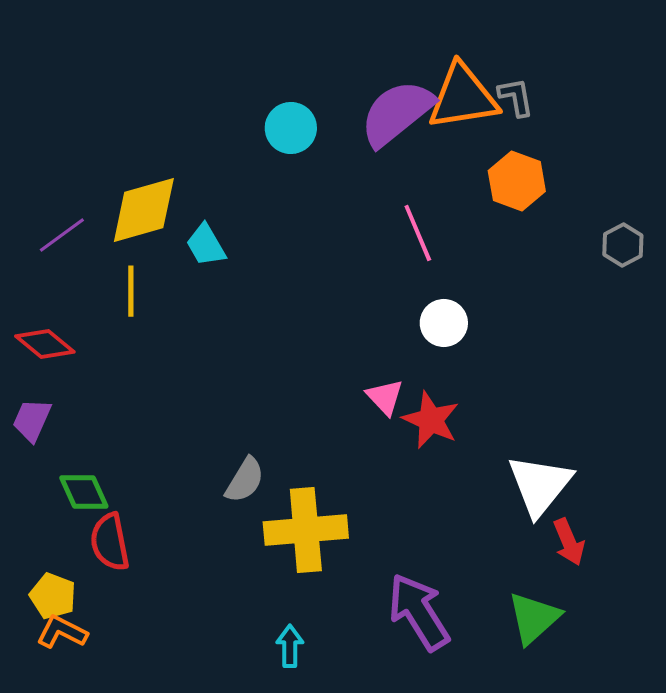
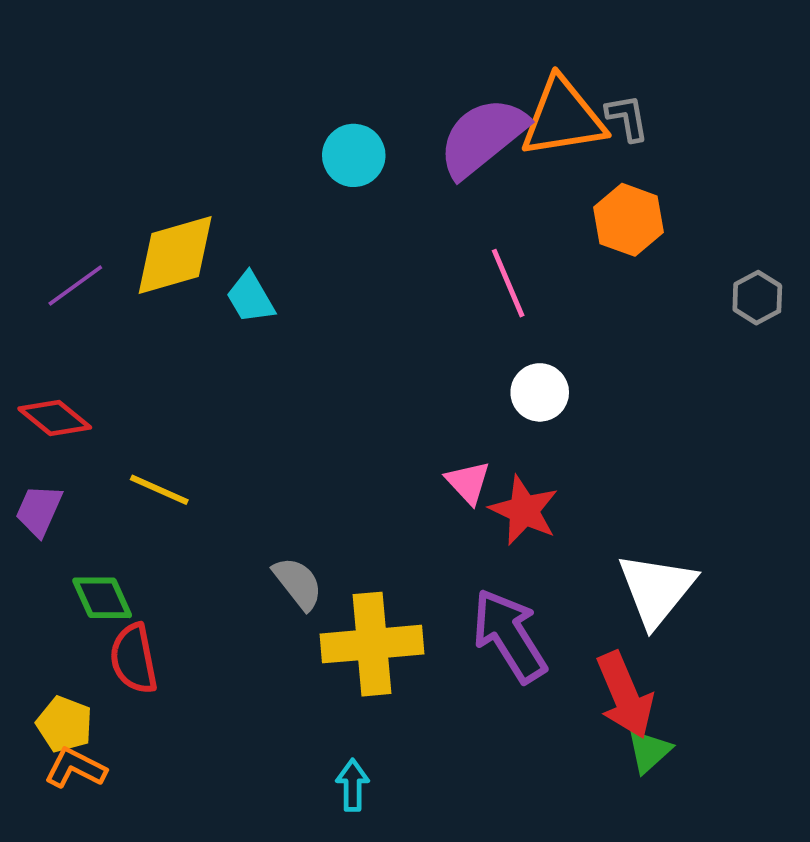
yellow line: (131, 291) -> (159, 490), moved, turned -66
gray semicircle: (245, 480) -> (298, 583), turned -69
red arrow: (569, 542) -> (625, 695), moved, size x1.5
purple arrow: (419, 612) -> (509, 636), moved
green triangle: (534, 618) -> (649, 751), size x0.7

